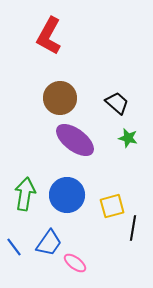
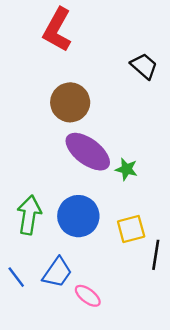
black trapezoid: (117, 103) -> (144, 66), moved
green star: (128, 138) -> (126, 169), moved

